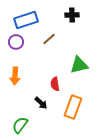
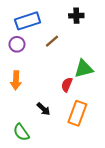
red semicircle: (55, 84) -> (67, 85), moved, turned 32
green semicircle: (20, 125) -> (21, 132), turned -72

